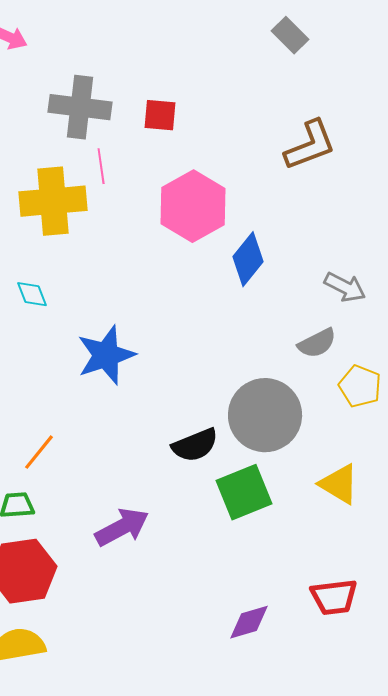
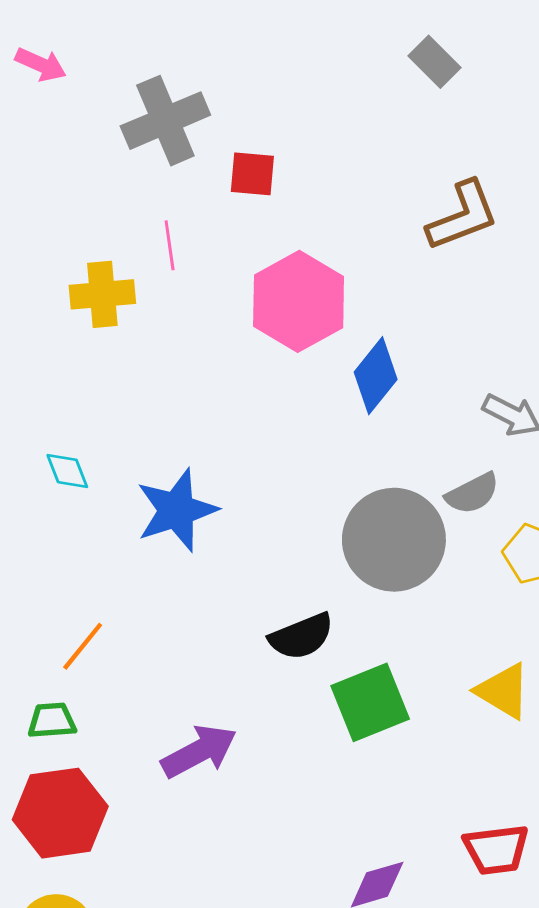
gray cross: (80, 107) -> (165, 121), moved, turned -30
yellow cross: (53, 201) -> (102, 294), size x0.7
cyan diamond: (32, 294) -> (67, 471), moved
gray circle: (265, 415) -> (394, 540), moved

